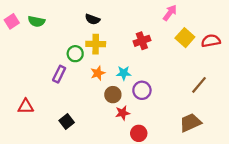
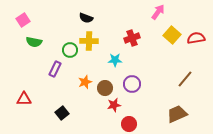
pink square: (12, 21) -> (23, 20), moved
green semicircle: (36, 21) -> (34, 42), moved
orange star: (98, 73) -> (85, 82), moved
cyan star: (124, 73) -> (115, 60), moved

